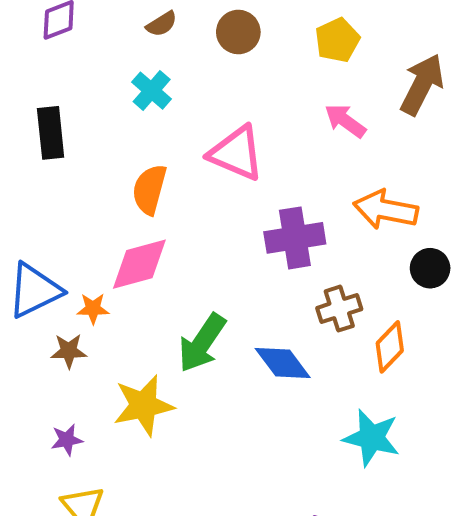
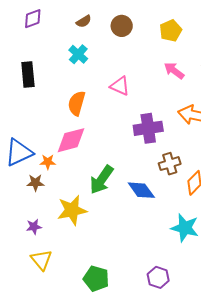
pink triangle: (236, 153) -> (120, 86), size x0.7

